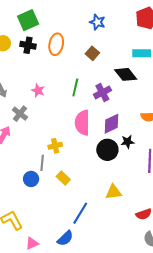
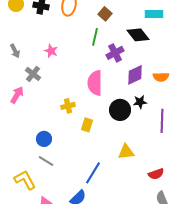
green line: (75, 87) -> (95, 37), moved
purple diamond: (111, 124) -> (135, 75), moved
gray line: (42, 163) -> (46, 161), moved, turned -63
yellow rectangle: (63, 178) -> (87, 125), moved, turned 64

